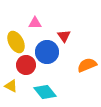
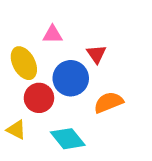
orange semicircle: (87, 65) -> (108, 102), moved

